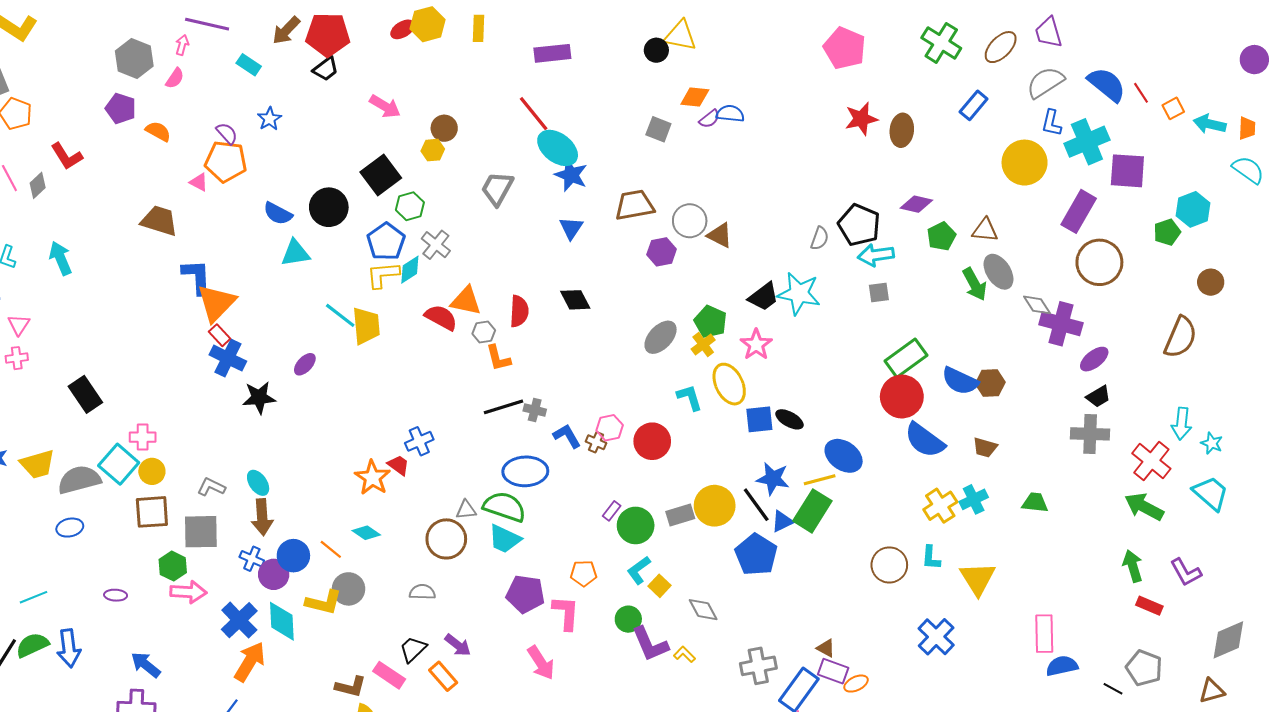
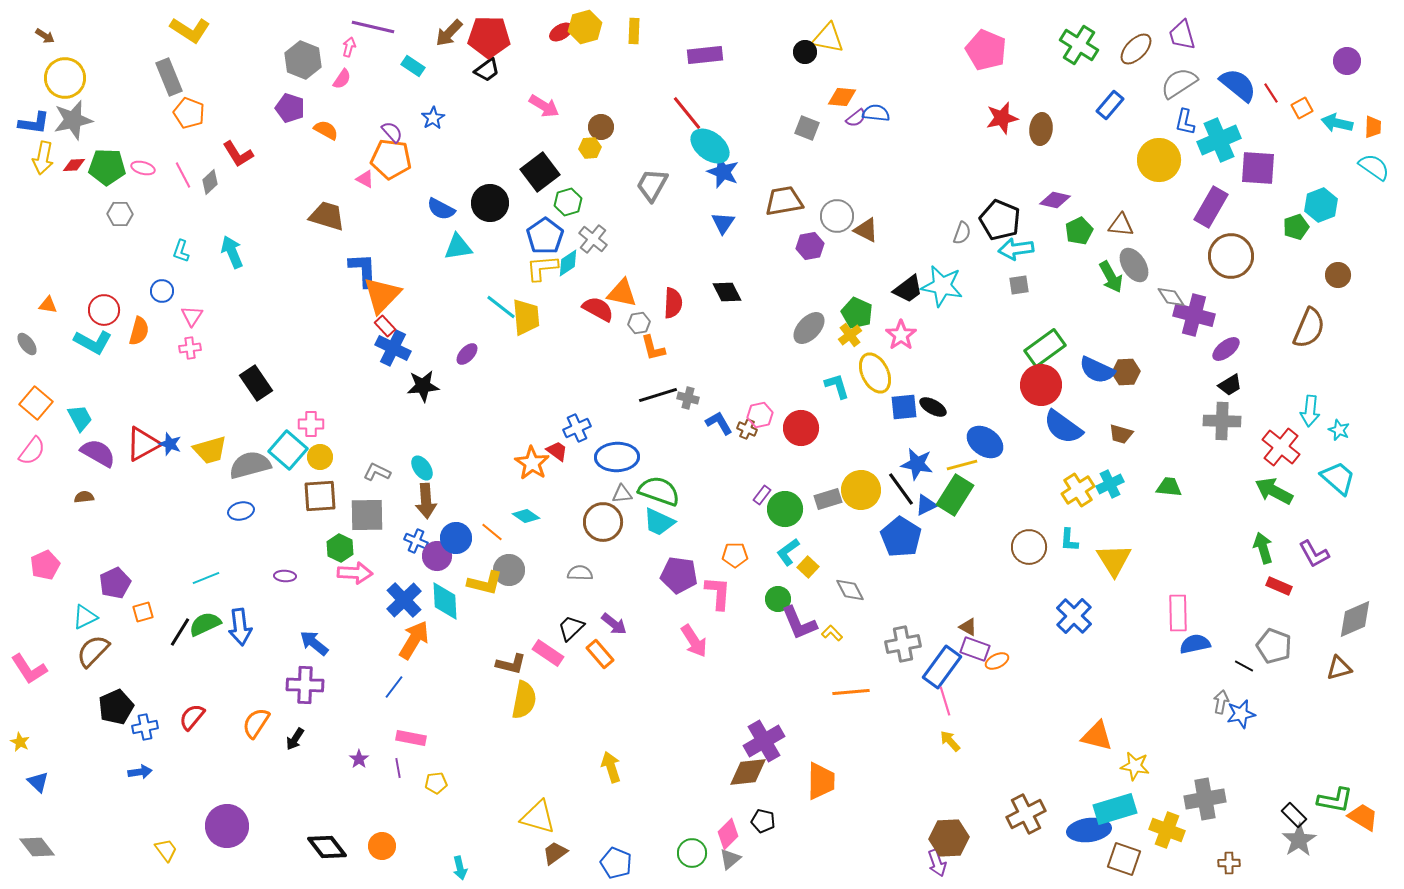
purple circle: (1254, 60) -> (1347, 61), moved
blue ellipse: (525, 471) -> (617, 457), moved

